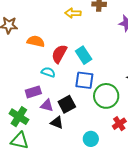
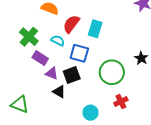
cyan rectangle: (84, 55) -> (95, 29), turned 42
blue square: (84, 80) -> (79, 53), moved
purple rectangle: (33, 92) -> (40, 58), turned 42
green cross: (19, 117) -> (29, 37), moved

